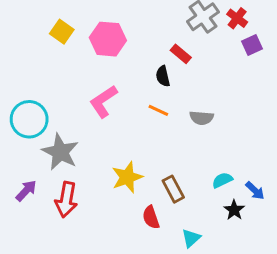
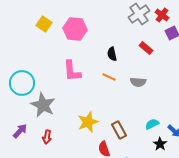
red rectangle: (181, 54) -> (146, 48), moved
pink L-shape: (103, 101) -> (72, 71), turned -60
red arrow: (66, 200) -> (47, 137), size x0.6

